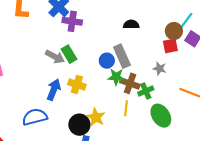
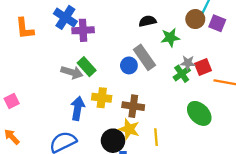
red square: (170, 46) -> (203, 67), moved
green star: (116, 77) -> (170, 38), moved
brown cross: (130, 83) -> (133, 106), moved
green cross: (146, 91) -> (182, 74), moved
yellow line: (126, 108) -> (156, 137), moved

